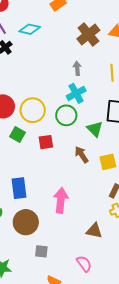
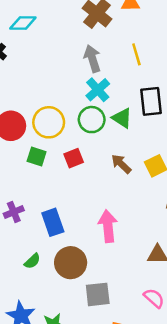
gray arrow: (77, 68) -> (92, 59), size x1.5
green triangle: (95, 129) -> (122, 118), moved
gray square: (41, 251) -> (98, 294), size x1.5

